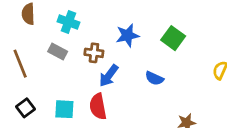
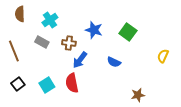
cyan cross: (68, 22) -> (50, 20), turned 35
blue star: (127, 35) -> (94, 30), turned 30
cyan square: (64, 109) -> (47, 85), turned -35

